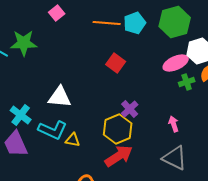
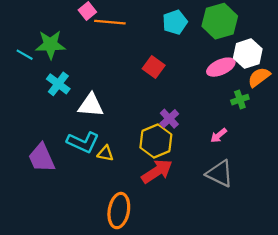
orange line: (107, 23) -> (110, 22), moved
green cross: (187, 82) -> (240, 100), moved
cyan cross: (21, 115) -> (58, 84), moved
pink arrow: (174, 124) -> (219, 135), turned -112

